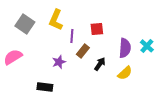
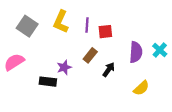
purple line: (72, 36) -> (87, 25), moved
yellow semicircle: (125, 73) -> (141, 88), moved
black rectangle: (45, 87) -> (48, 82), moved

